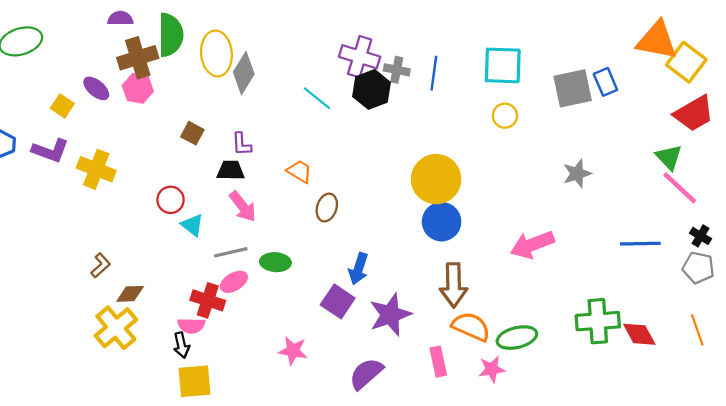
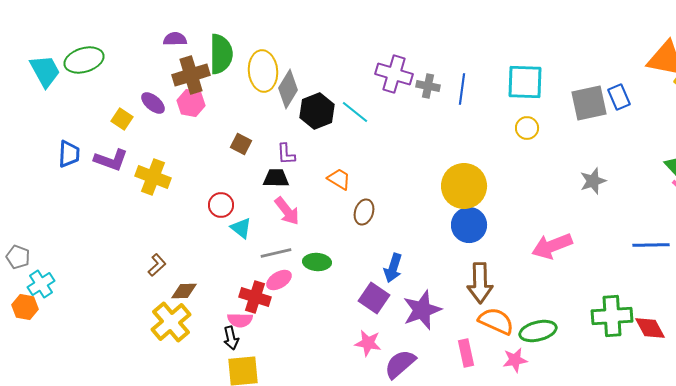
black hexagon: (372, 89) -> (317, 111), moved
pink star: (293, 351) -> (368, 343), moved

